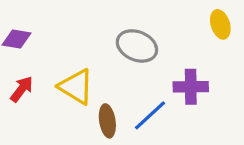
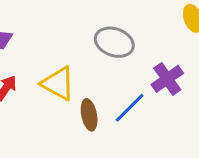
purple cross: (191, 87) -> (167, 79), turned -32

